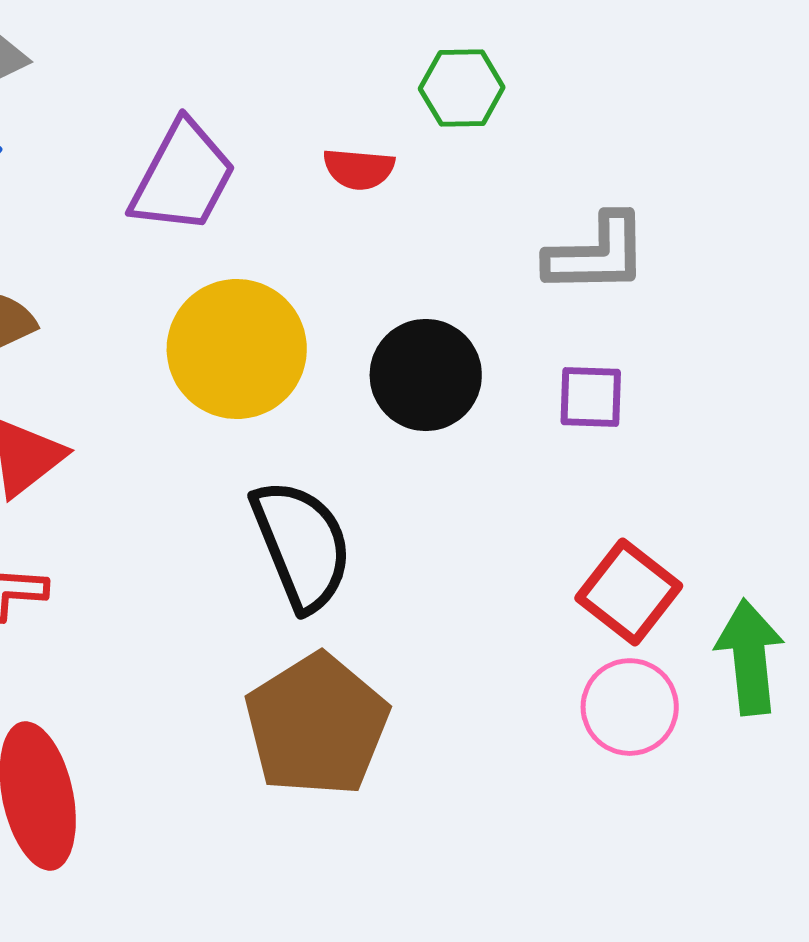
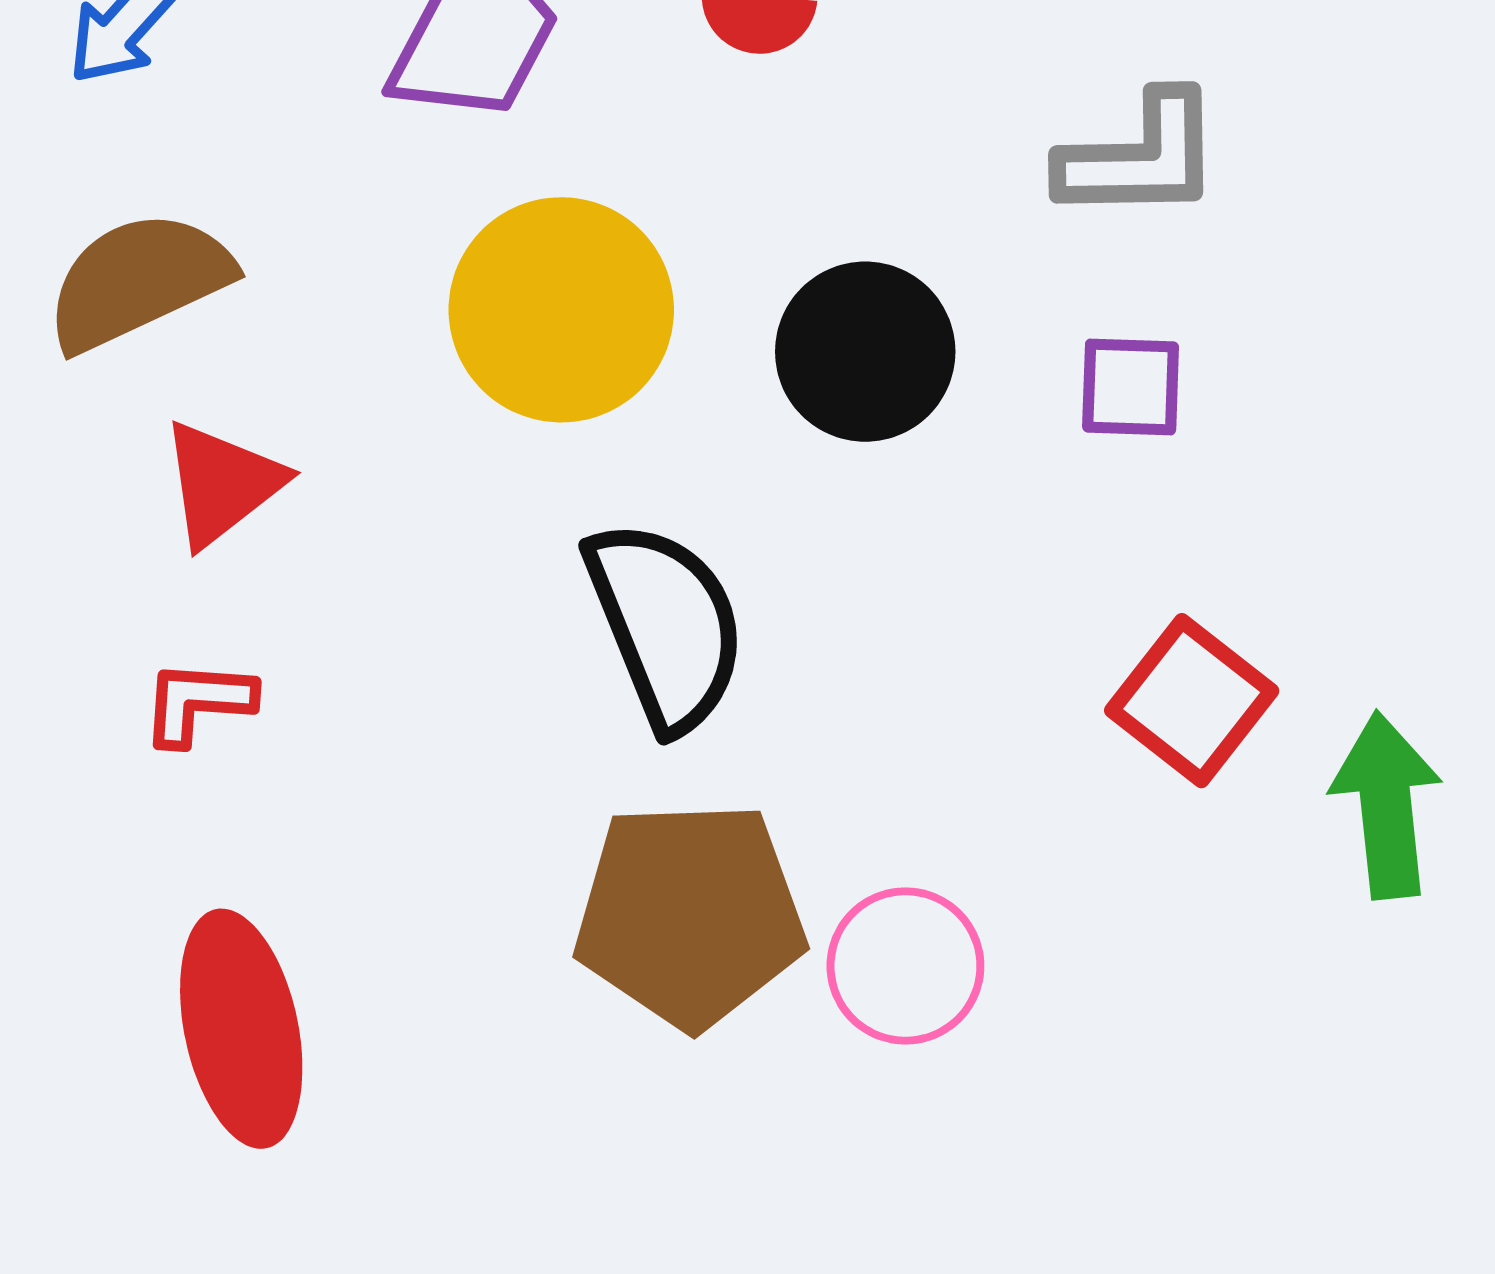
pink circle: (630, 707) -> (905, 966), moved
brown pentagon: (317, 725) -> (690, 915), turned 30

